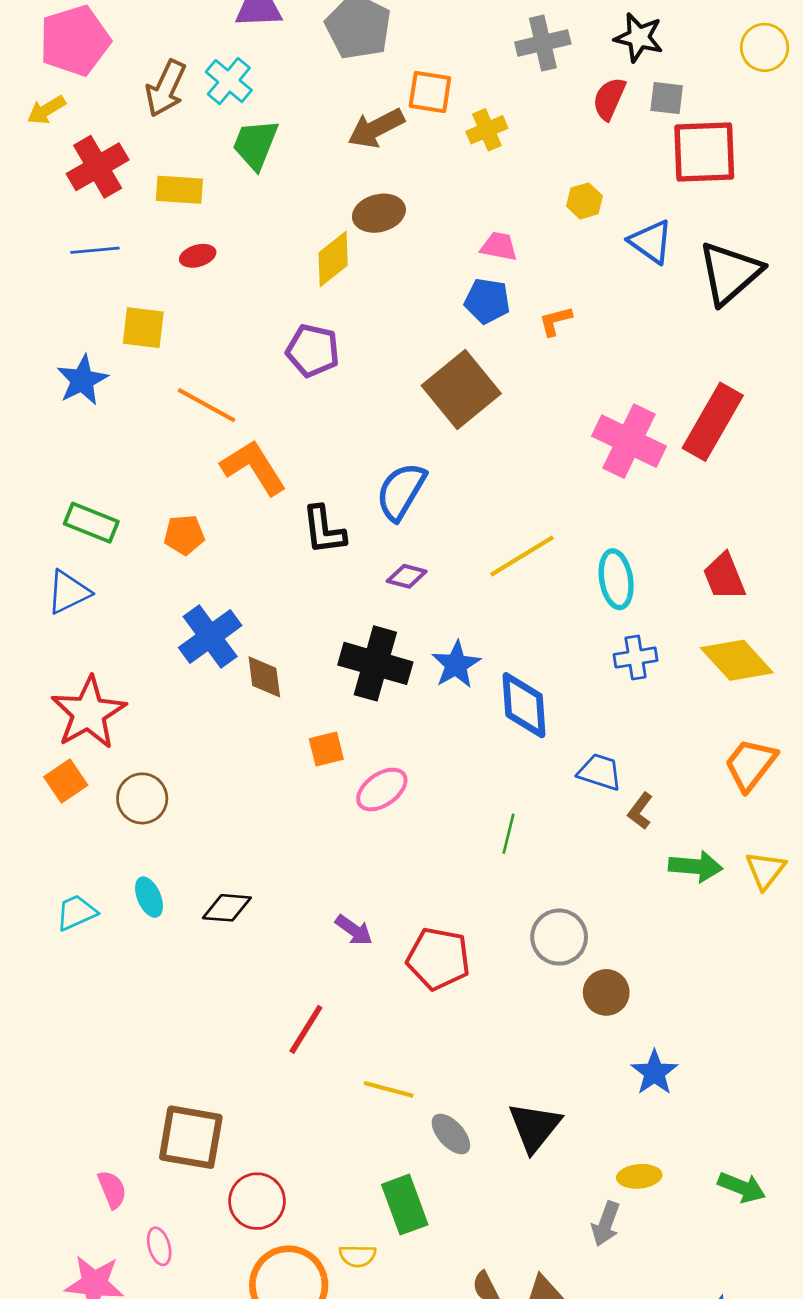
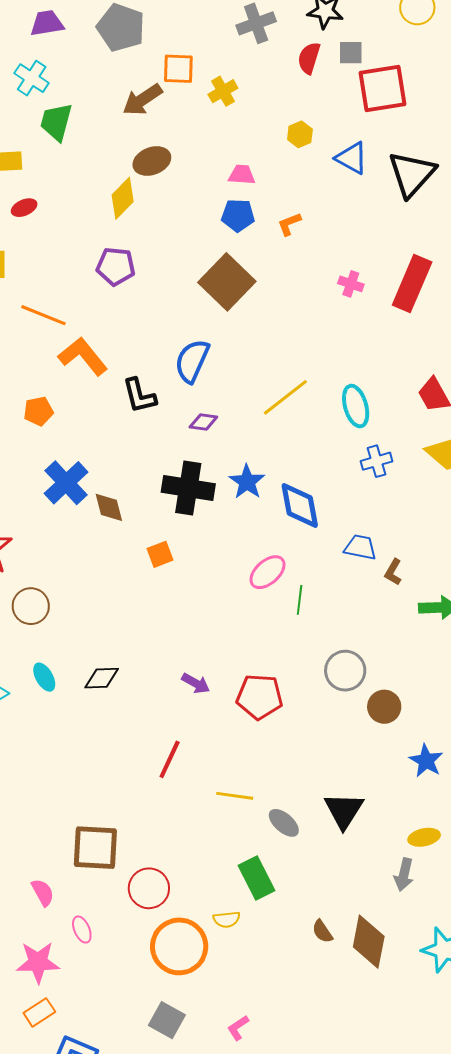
pink cross: (629, 441) -> (351, 284), moved, size x0.5
pink ellipse: (382, 789) -> (268, 572), moved

